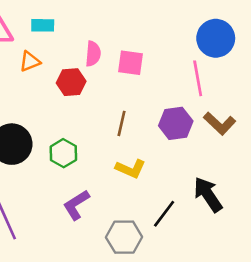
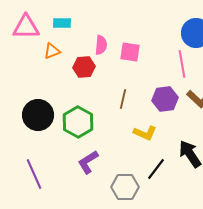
green hexagon: (63, 153) -> (78, 122), size x1.4
yellow L-shape: (131, 169) -> (145, 133), moved

